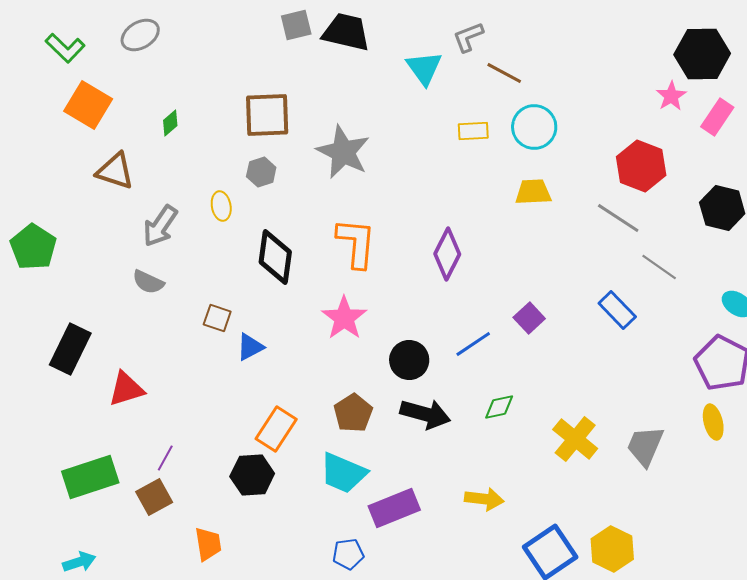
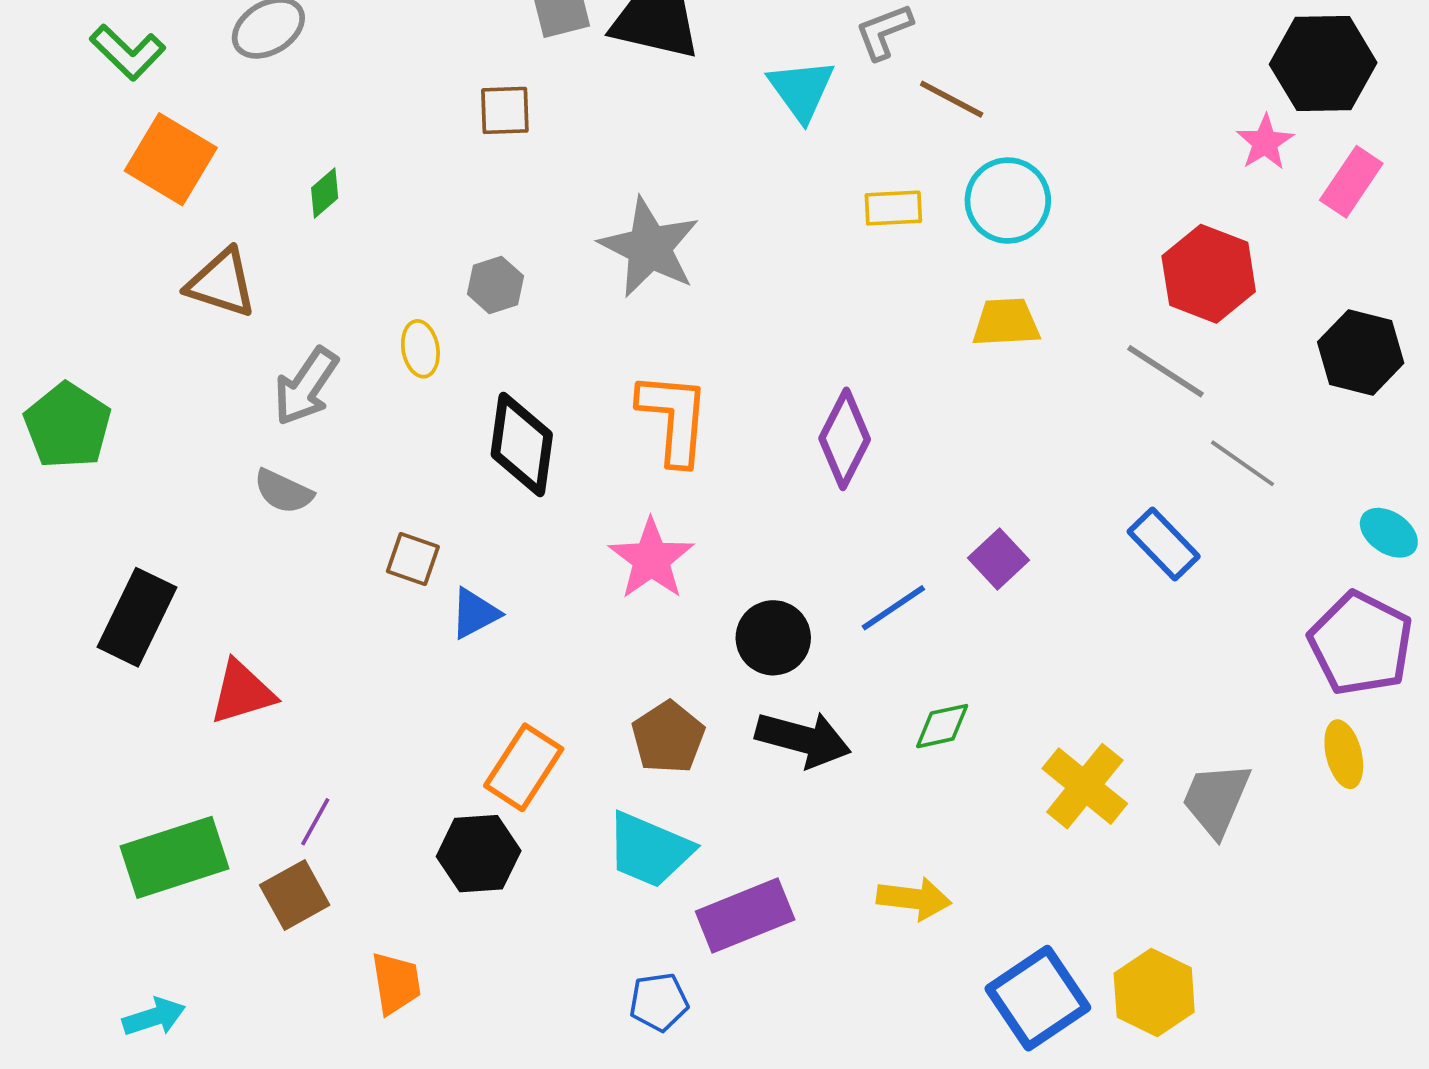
brown square: (267, 115) -> (505, 110), moved, size x0.6

